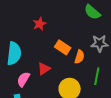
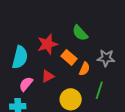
green semicircle: (92, 12) -> (80, 33), moved
red star: (40, 24) -> (47, 44), moved, size x1.5

